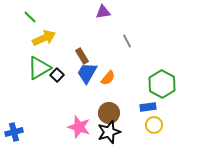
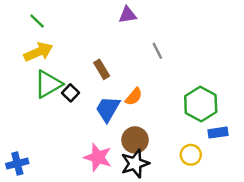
yellow arrow: (44, 38) -> (38, 52), moved
blue trapezoid: (87, 73) -> (108, 109), moved
blue rectangle: (148, 107) -> (218, 133), moved

